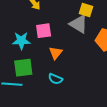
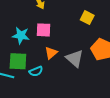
gray triangle: (79, 24) -> (75, 58), moved
cyan semicircle: (55, 79) -> (36, 71), moved, turned -56

